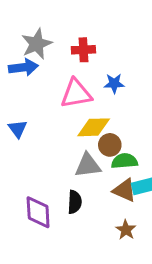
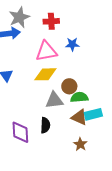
yellow diamond: (94, 127) -> (45, 74), moved

